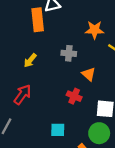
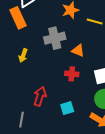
gray cross: (69, 53) -> (55, 38), size x1.5
red arrow: (23, 95) -> (40, 96), moved

